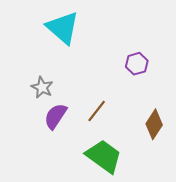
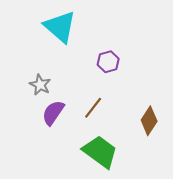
purple hexagon: (137, 64) -> (108, 62), moved

